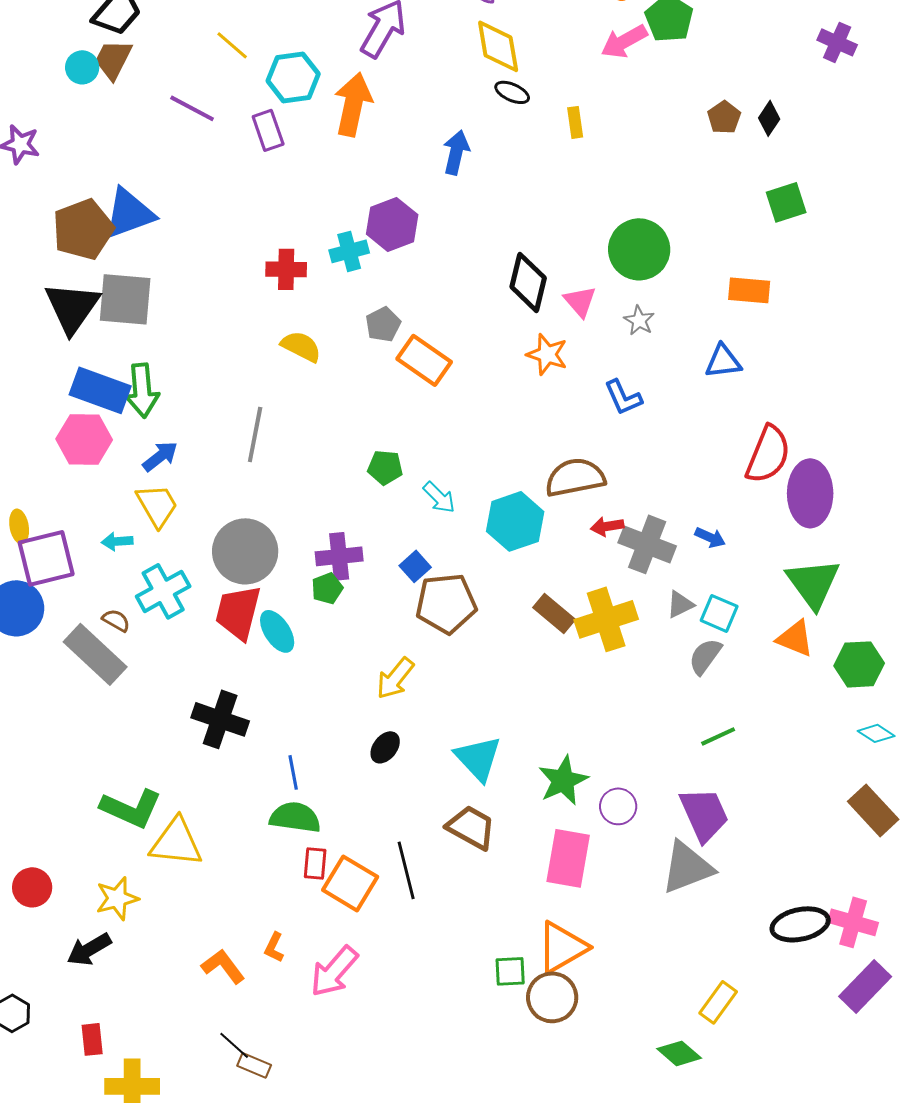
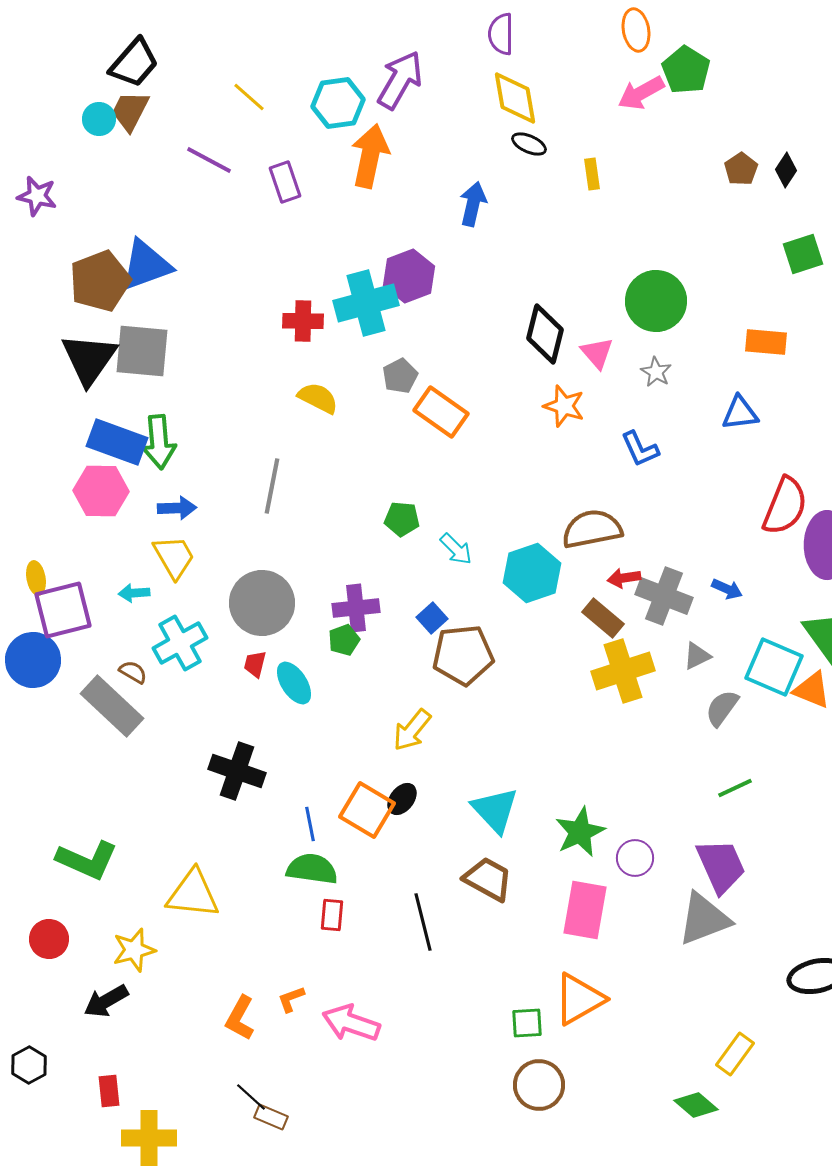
cyan hexagon: (293, 77) -> (338, 103), moved
cyan cross: (349, 251) -> (366, 303), size x1.6
blue arrow: (160, 456) -> (177, 508), turned 36
red trapezoid: (238, 612) -> (255, 664), size x0.5
brown rectangle: (554, 613) -> (603, 618), moved
cyan square: (719, 613) -> (774, 667), moved, size x1.5
green L-shape: (131, 808) -> (87, 860), moved
orange square: (350, 883) -> (367, 810), moved
orange L-shape: (274, 947) -> (291, 999), turned 44
orange L-shape: (223, 966) -> (240, 1018), turned -114
pink arrow: (334, 971) -> (351, 1023), turned 68
brown circle: (552, 997) -> (539, 1085), moved

